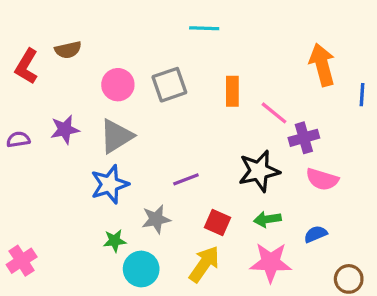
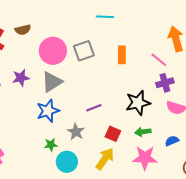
pink circle: (118, 85) -> (53, 51), size x1.4
pink line: (274, 113) -> (159, 60), moved
gray star: (156, 219) -> (76, 132), turned -30

